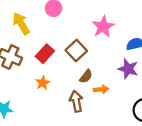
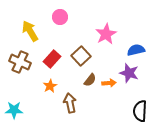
orange arrow: (101, 89) -> (109, 83), moved
brown arrow: (76, 101) -> (70, 103), moved

